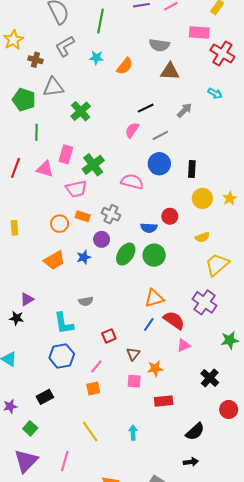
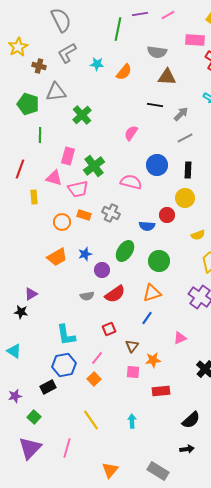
green line: (101, 21) -> (118, 29), moved
black line: (146, 108) -> (155, 105), moved, turned 35
gray line: (160, 135) -> (185, 138), moved
pink triangle: (45, 169) -> (54, 178), moved
yellow circle: (202, 198) -> (185, 198), moved
yellow rectangle: (14, 228) -> (34, 197), moved
purple circle: (102, 239) -> (102, 270), moved
green circle: (154, 255) -> (159, 261), moved
red semicircle: (174, 320) -> (115, 294), moved, turned 110
cyan L-shape: (64, 323) -> (66, 335), moved
blue hexagon: (62, 356) -> (64, 365), moved
orange square: (93, 388) -> (94, 379), turned -32

